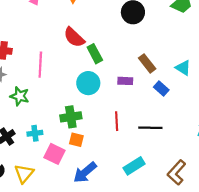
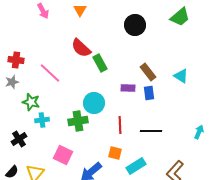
pink line: (40, 65) -> (50, 73), turned -50
cyan circle: (88, 83) -> (94, 103), moved
blue rectangle: (161, 89) -> (149, 93), moved, turned 40
cyan cross: (35, 133) -> (42, 120), moved
orange square: (76, 140) -> (115, 153), moved

